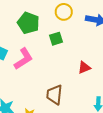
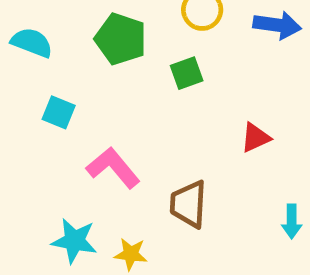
pink L-shape: (23, 59) -> (113, 168), moved, turned -95

